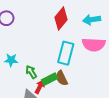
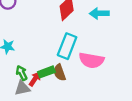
pink semicircle: (94, 45) -> (91, 60), moved
green arrow: (31, 72) -> (22, 73), moved

